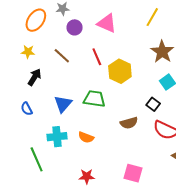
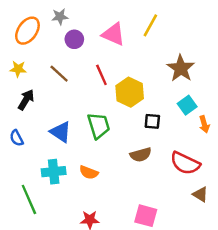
yellow line: (152, 17) -> (150, 25), moved
green trapezoid: (94, 99) -> (99, 126), turned 65
blue triangle: (63, 104) -> (61, 132), turned -36
black square: (153, 104) -> (152, 121), moved, turned -32

